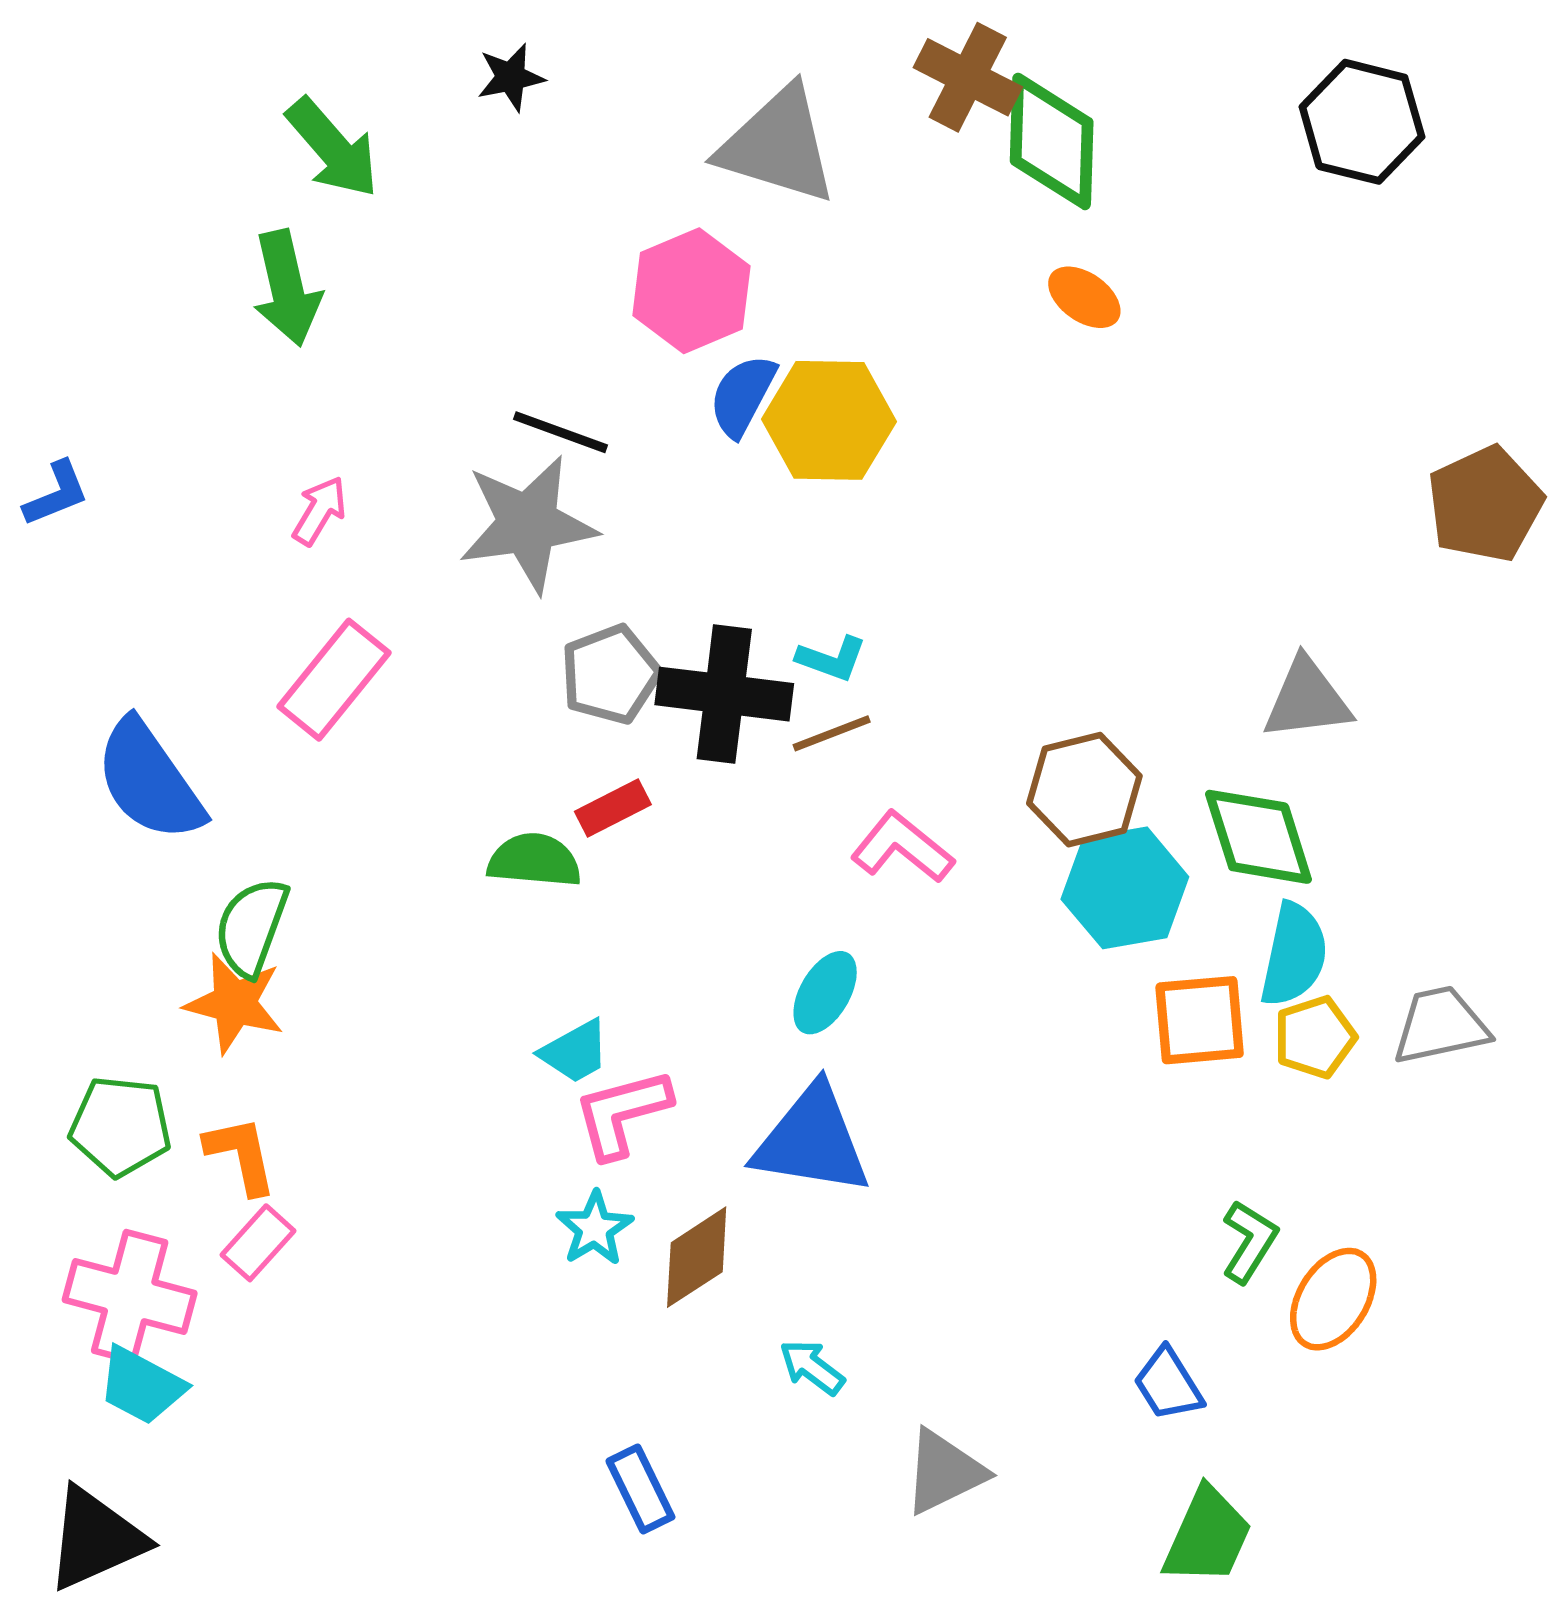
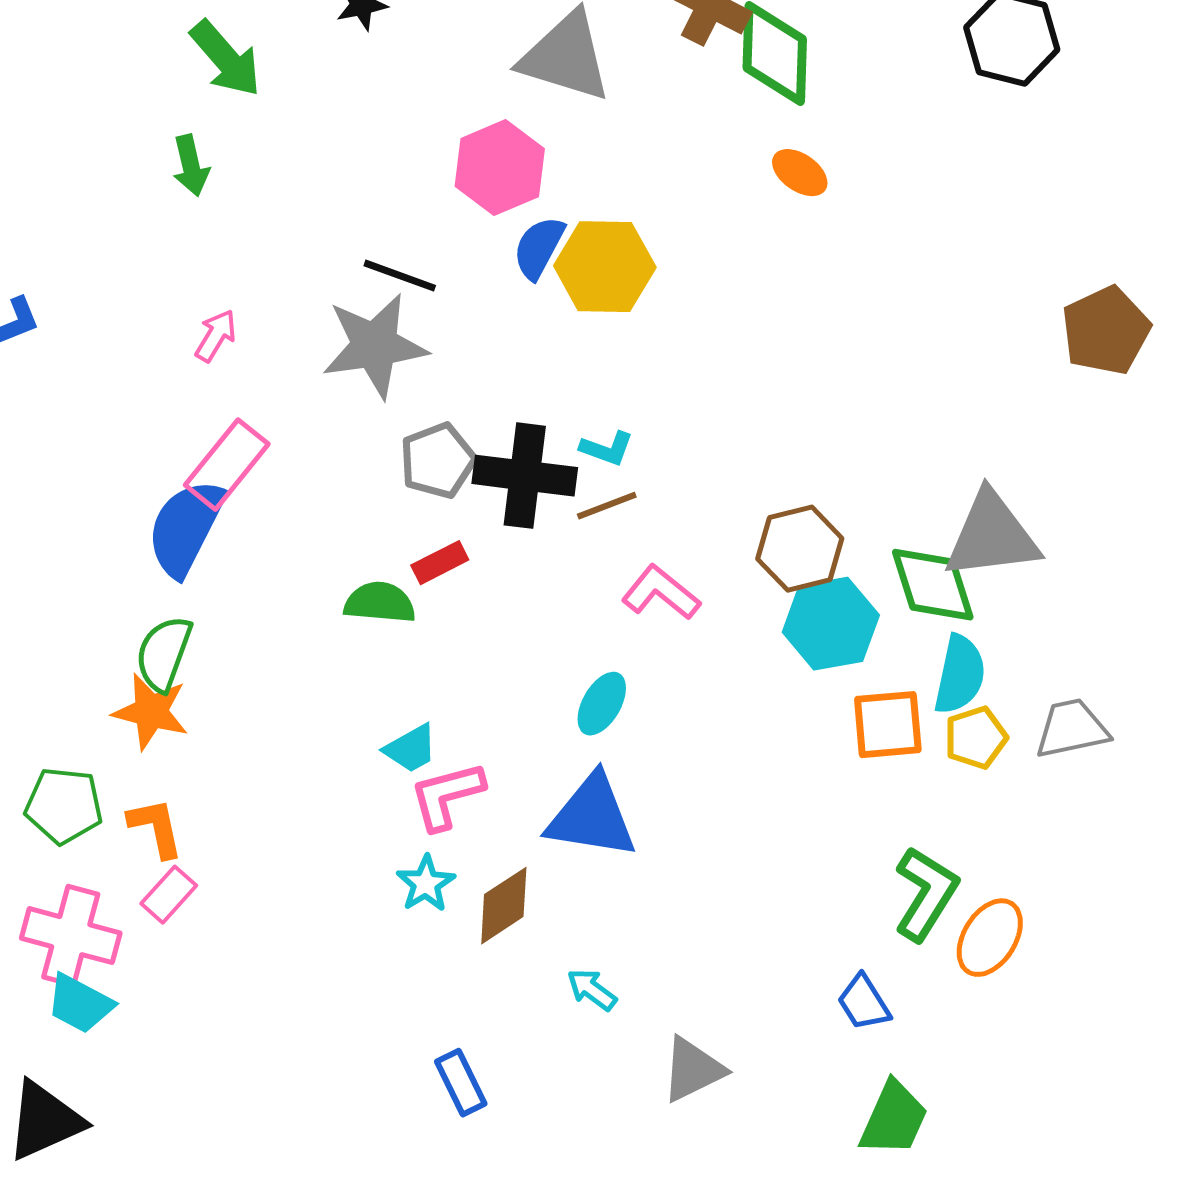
green arrow: (287, 288) -> (191, 166), size x0.7
gray triangle: (1307, 699) -> (992, 536), moved, size x1.4
blue semicircle: (149, 781) -> (186, 528), moved, turned 62
green L-shape: (1249, 1241) -> (926, 894), size x1.5

